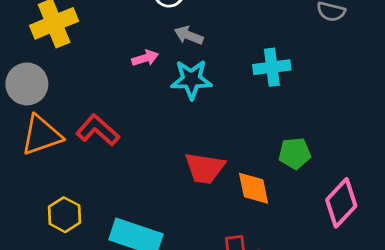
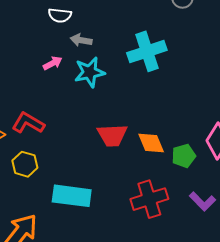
cyan cross: (272, 67) -> (147, 51), size x1.4
green pentagon: (295, 153) -> (184, 156), moved
yellow hexagon: (64, 215) -> (25, 164), moved

